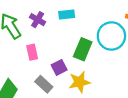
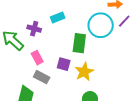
purple square: (59, 67) -> (64, 64), turned -32
gray rectangle: (44, 84) -> (42, 77), moved

